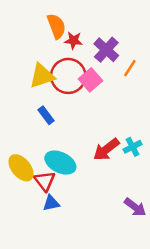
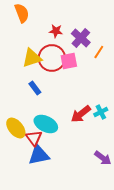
orange semicircle: (56, 26) -> (22, 13), moved
pink square: (91, 80) -> (69, 61), turned 30
blue triangle: (51, 203) -> (39, 155), size x1.6

